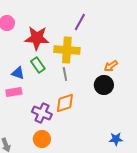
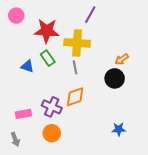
pink rectangle: (14, 92) -> (23, 114), moved
blue star: (116, 139) -> (119, 129), moved

